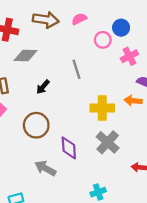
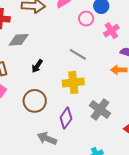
gray line: (77, 69) -> (78, 54), moved, turned -36
yellow cross: (102, 108) -> (73, 82), moved
purple diamond: (69, 148) -> (66, 118), turned 45

